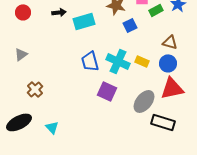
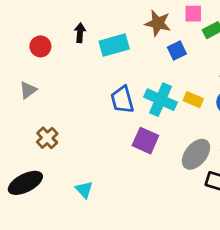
red circle: (23, 12) -> (40, 46), moved
black arrow: (59, 12) -> (80, 33), turned -80
cyan triangle: (52, 127) -> (84, 190), moved

